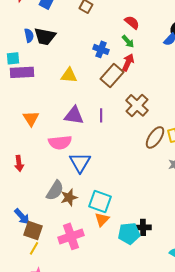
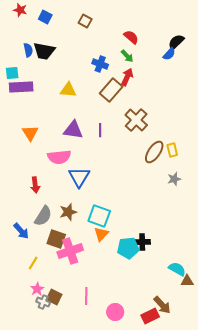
red arrow: (19, 163) -> (35, 185), moved
gray semicircle: (55, 190) -> (43, 216), moved
brown square: (33, 230) -> (56, 239), moved

